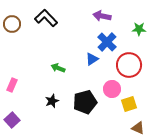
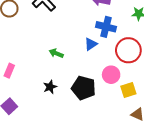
blue cross: (107, 42) -> (106, 27), turned -30
black pentagon: (85, 102) -> (84, 88), turned 30

